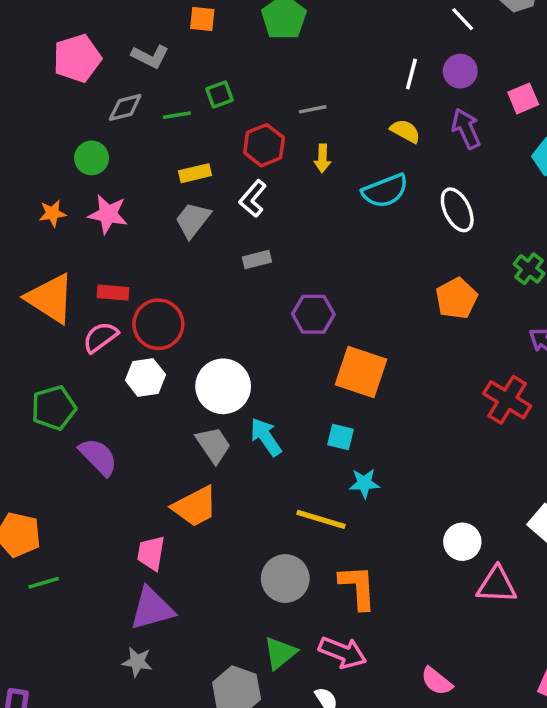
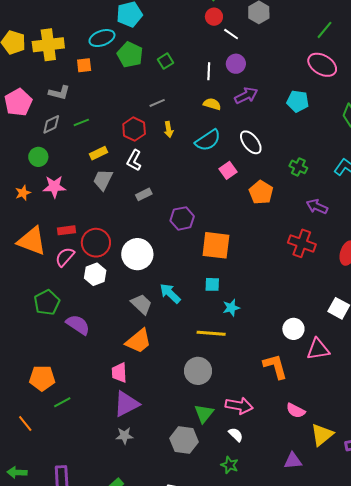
green square: (220, 94) -> (166, 61), moved
pink square: (523, 98) -> (228, 170), moved
purple arrow: (466, 129) -> (246, 95), turned 100
white circle: (223, 386) -> (137, 254), moved
orange L-shape: (358, 587) -> (275, 366), moved

